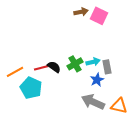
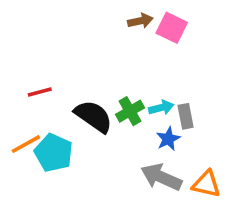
black semicircle: (54, 67) -> (94, 116), size x1.6
red line: (41, 68) -> (40, 92), moved
orange line: (15, 72) -> (26, 144), moved

